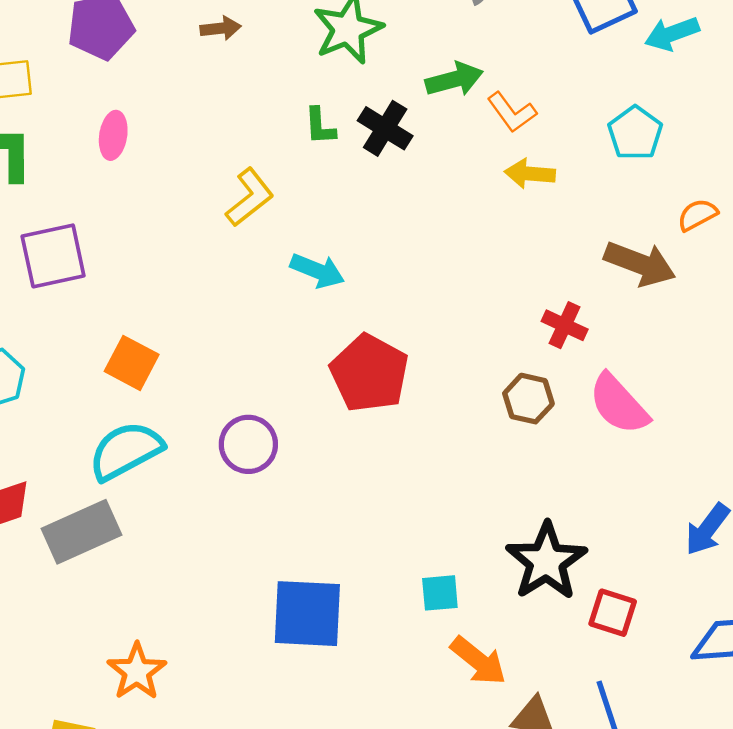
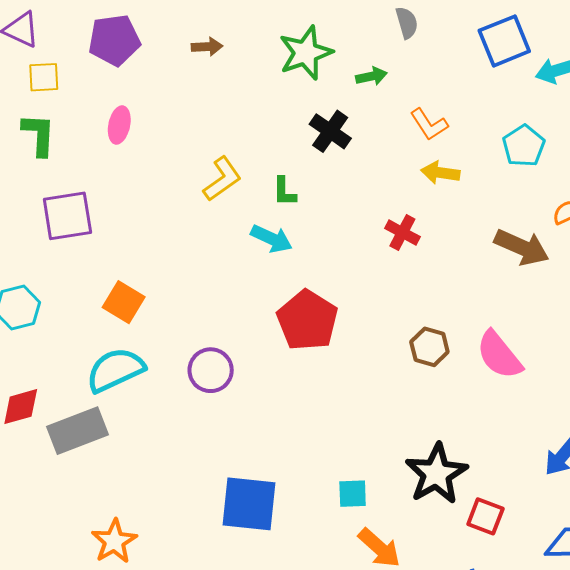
green arrow: (454, 79) -> (371, 76), moved, size x0.7
green L-shape: (320, 126) -> (284, 192), moved
red cross: (565, 325) -> (402, 232), moved

